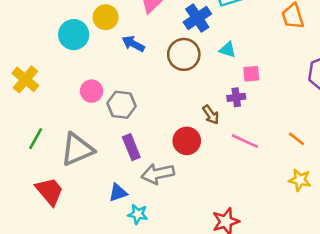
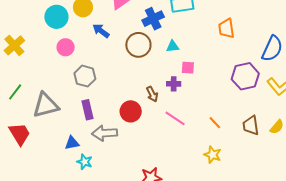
cyan triangle: (228, 50) -> (173, 46), turned -32
pink circle: (92, 91) -> (66, 47), moved

